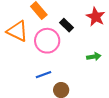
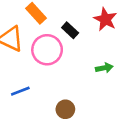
blue line: (43, 75) -> (20, 91), moved

